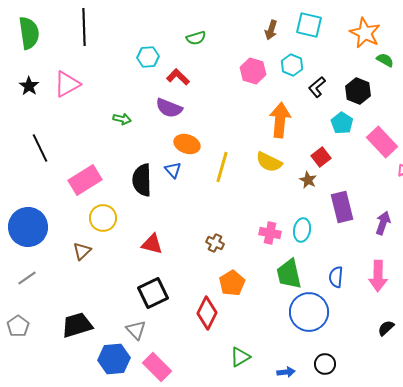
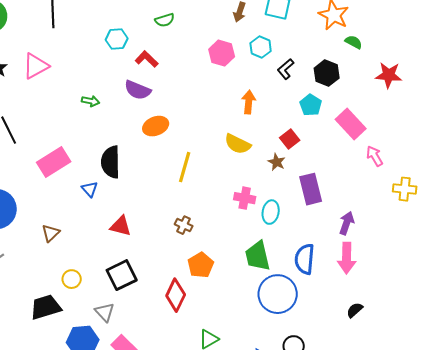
orange arrow: (280, 120) -> (249, 102), size x0.7
orange ellipse: (187, 144) -> (156, 126), turned -40
yellow line: (222, 167) -> (185, 167), moved
blue triangle: (173, 170) -> (90, 189), moved
yellow circle: (103, 218) -> (72, 279), moved, size x0.7
purple arrow: (383, 223) -> (347, 223), moved
pink cross: (270, 233) -> (245, 198), moved
blue semicircle: (336, 277) -> (305, 259), size x1.4

